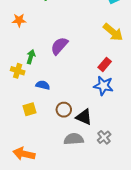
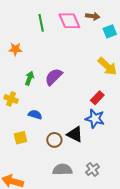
green arrow: (31, 57) -> (29, 78), moved
black triangle: (84, 117) -> (75, 134), moved

